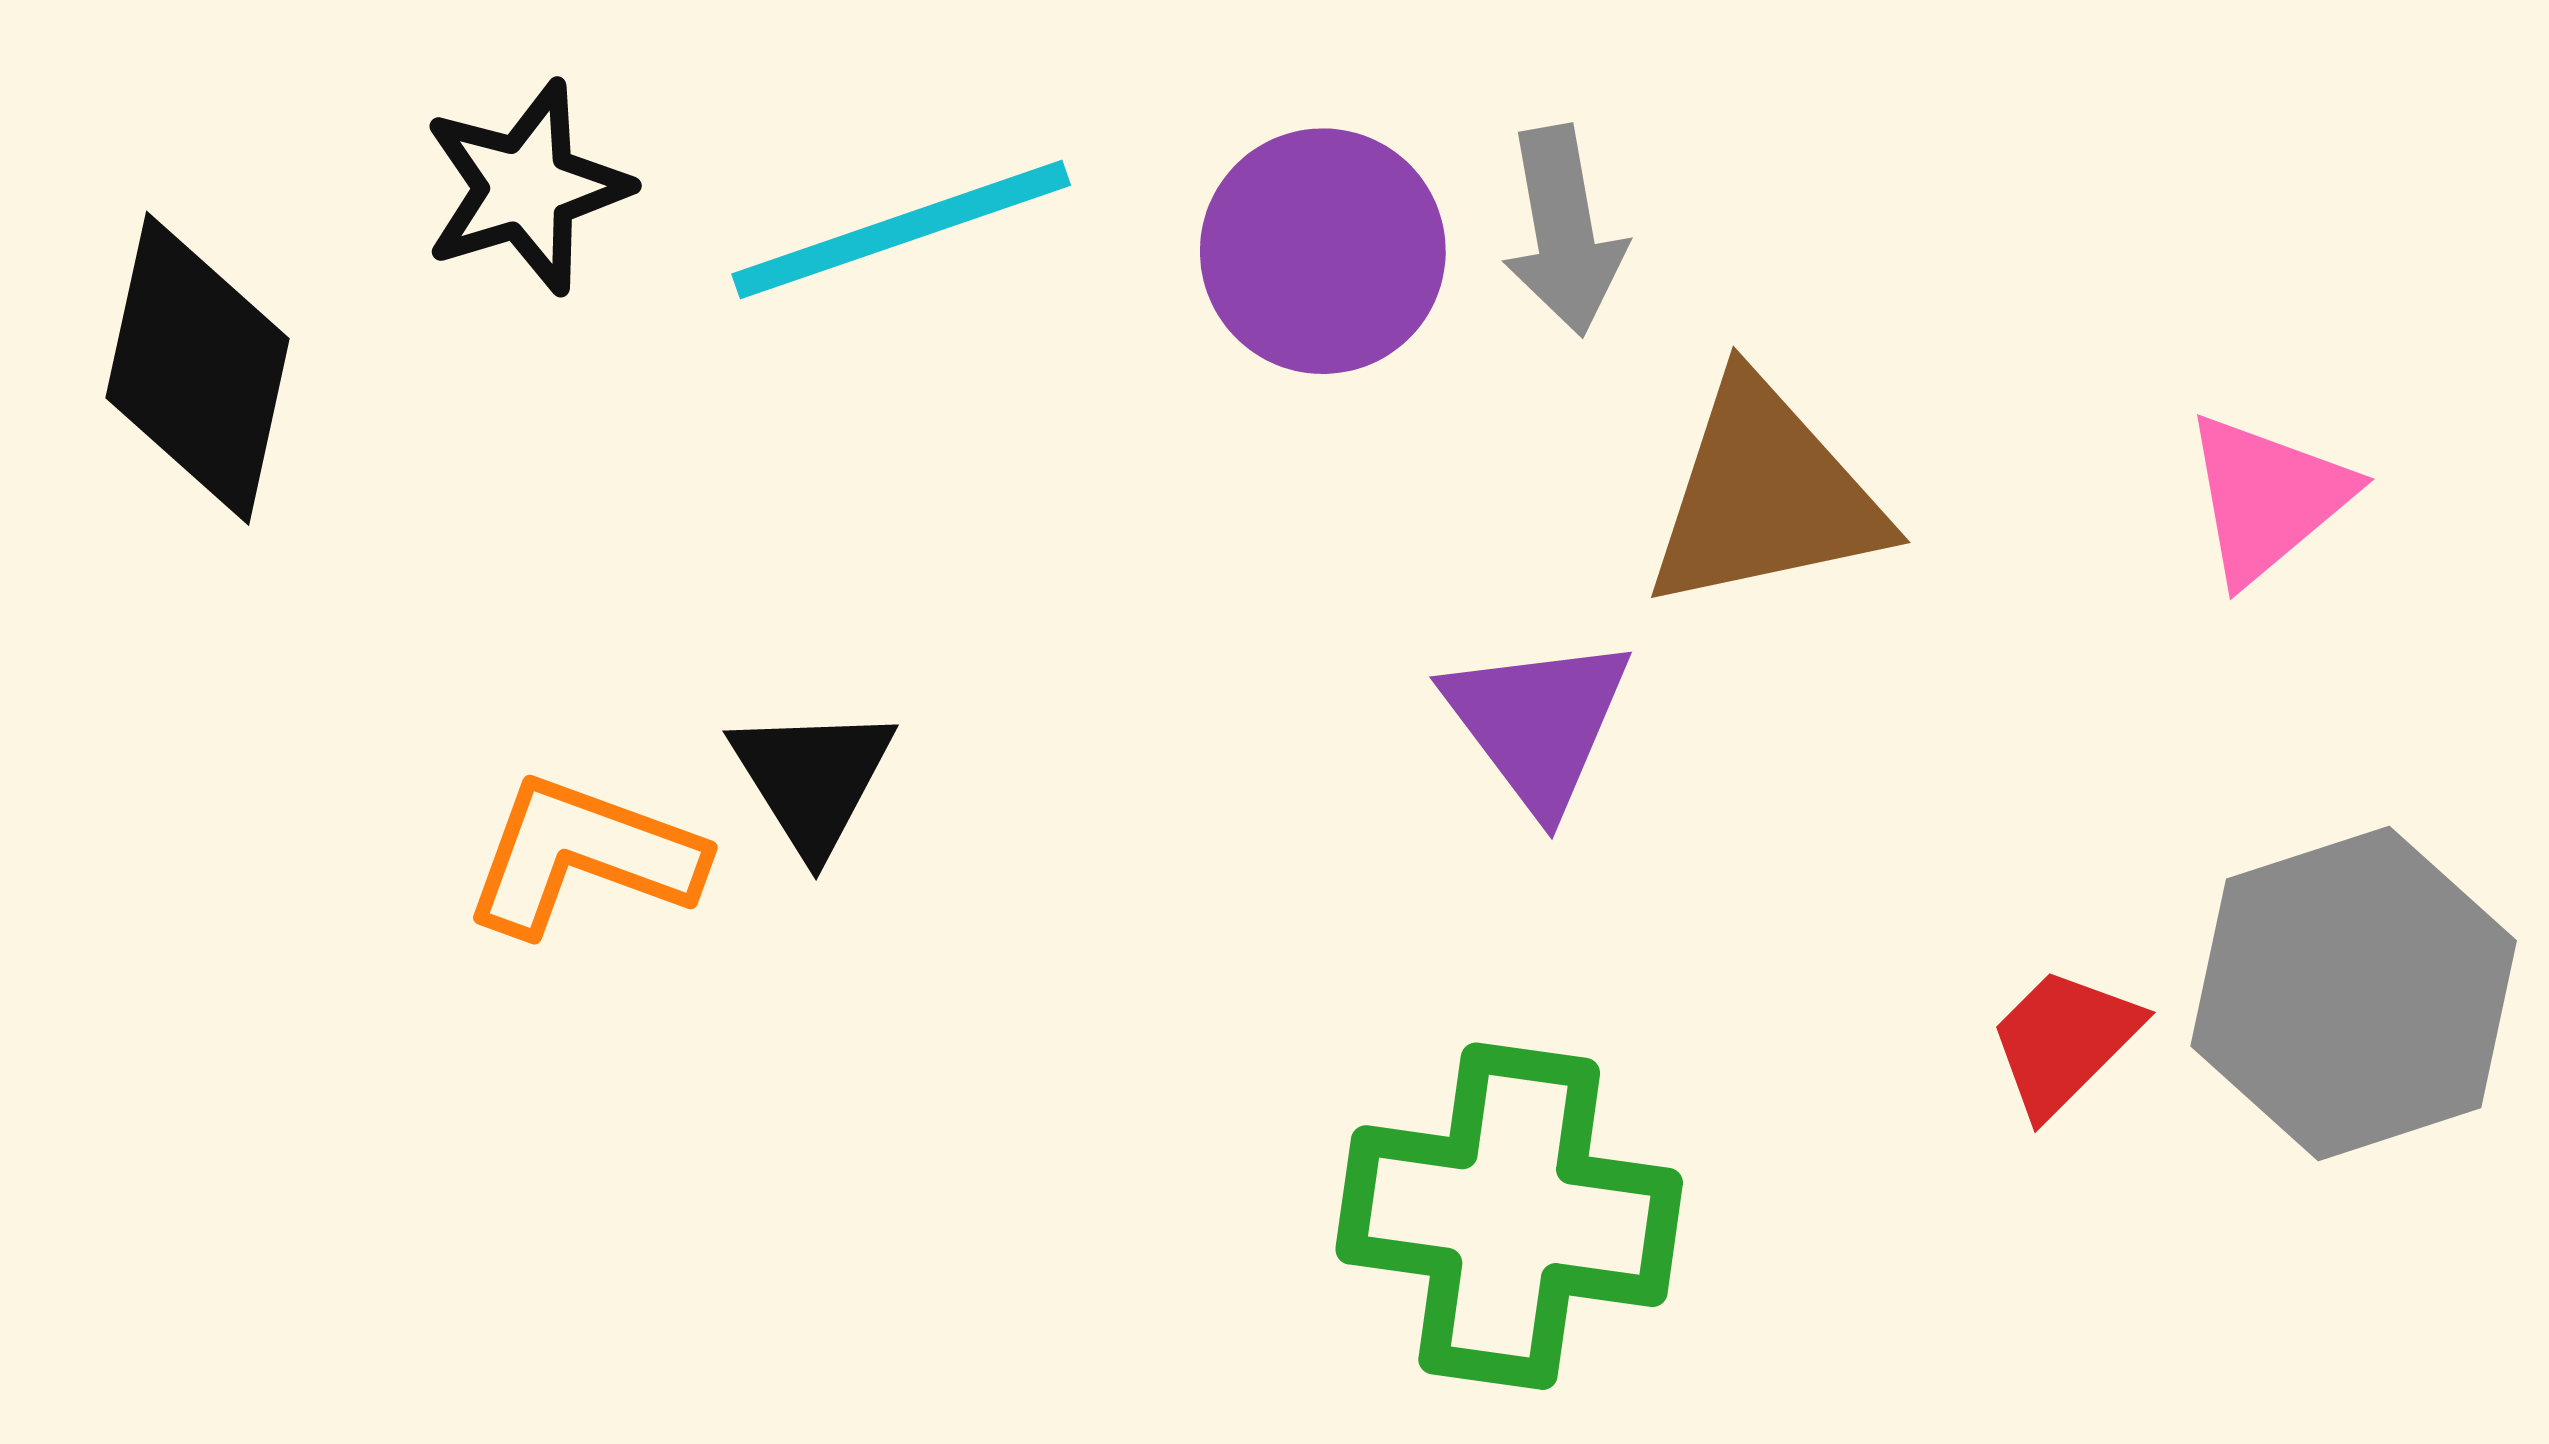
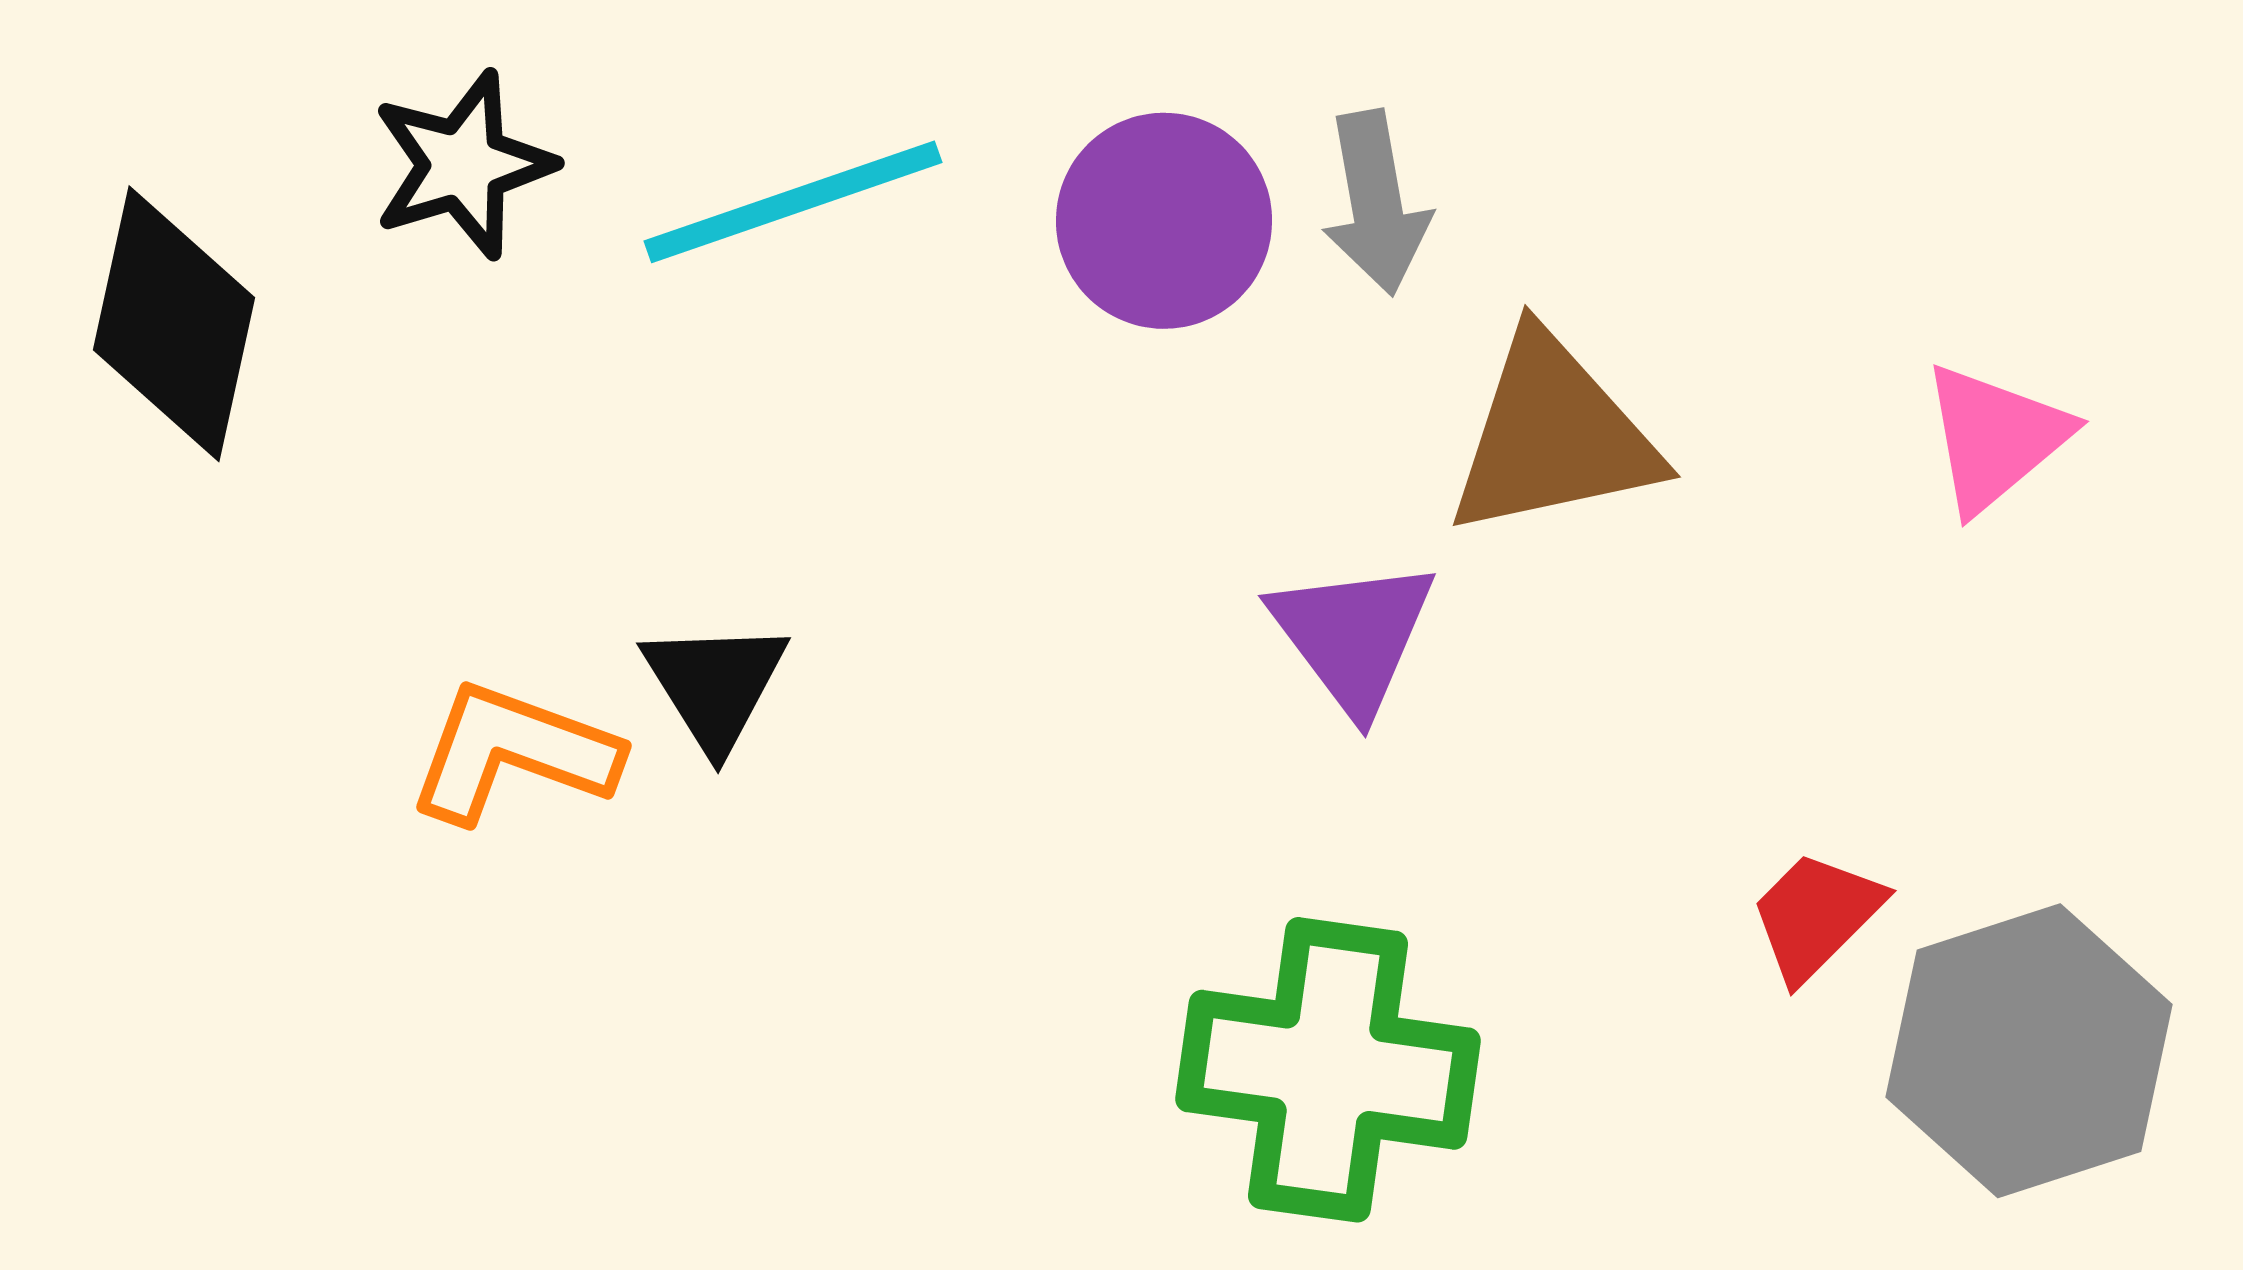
gray hexagon: (2354, 993) -> (2029, 1051), moved

